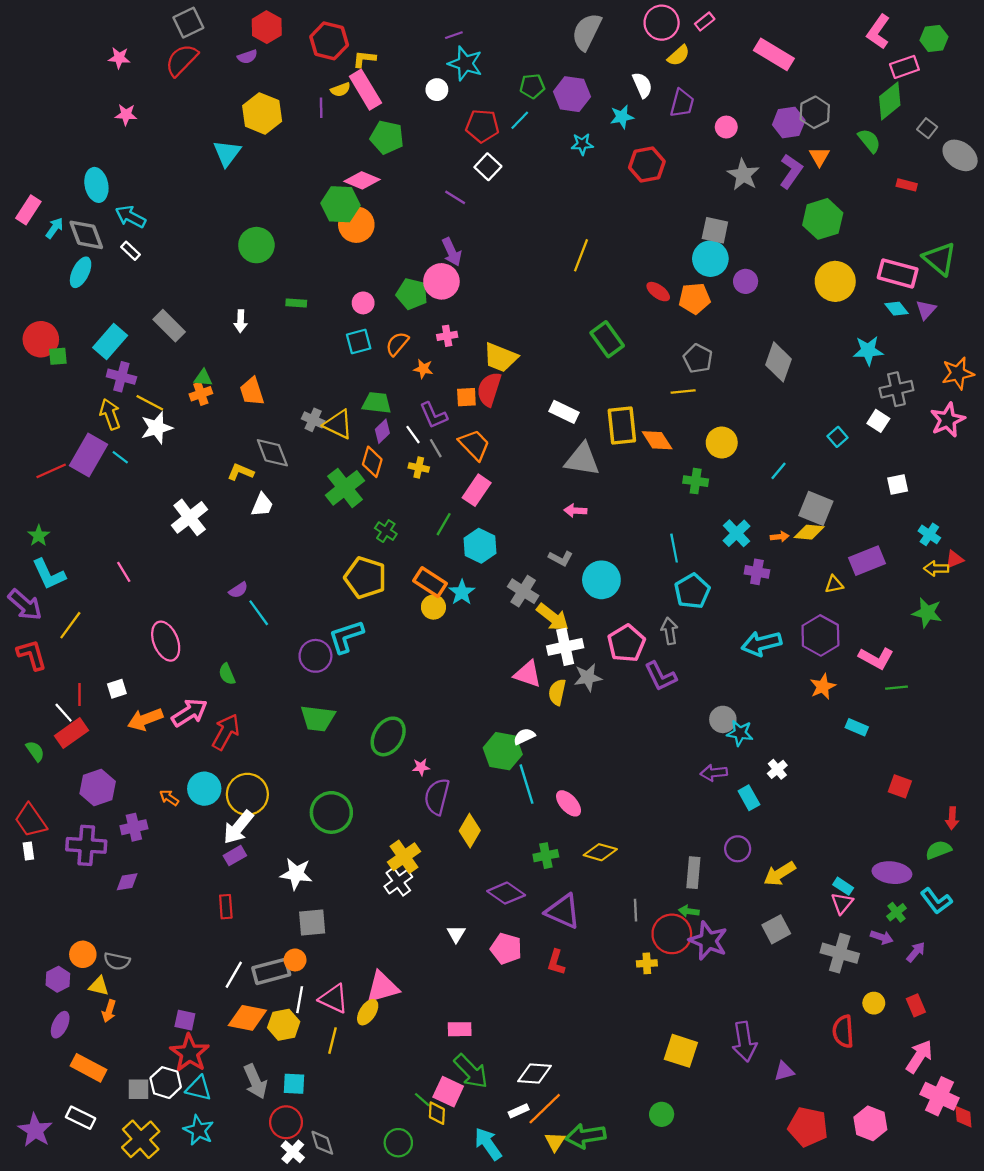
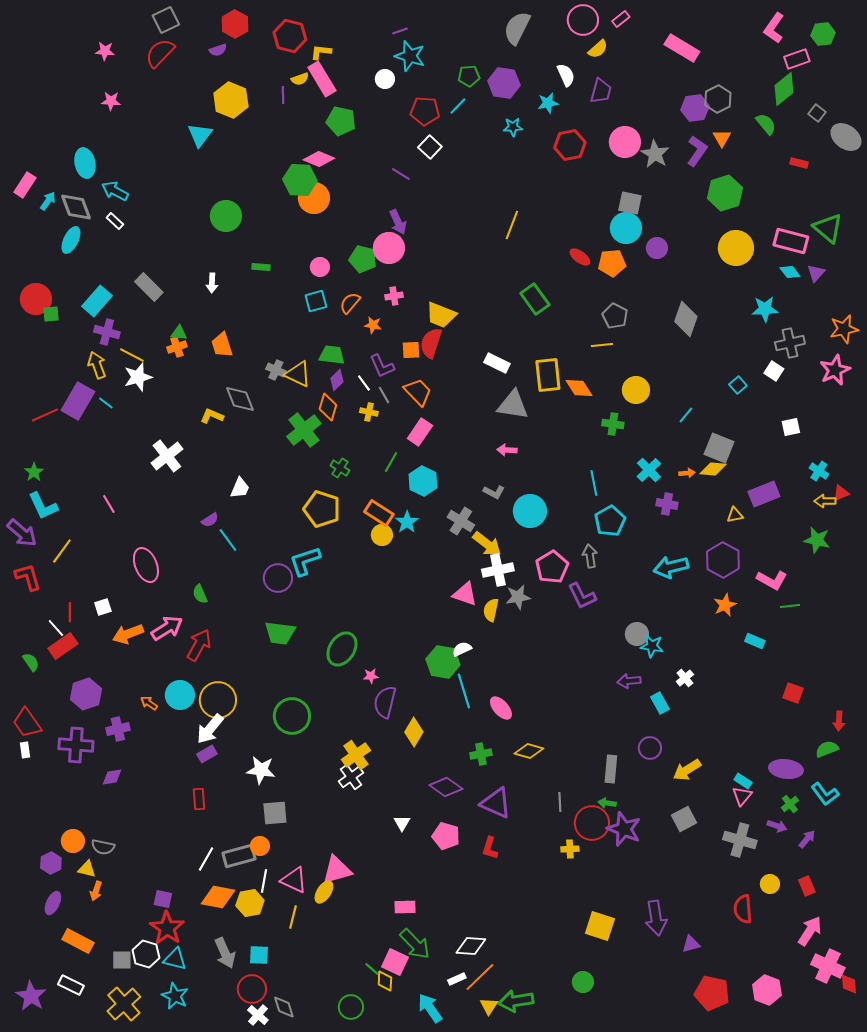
pink circle: (726, 127) -> (625, 142), moved, size x1.6
white trapezoid: (262, 505) -> (240, 488), moved

